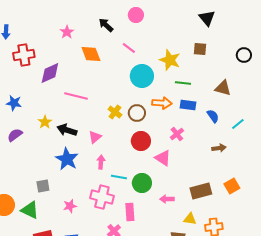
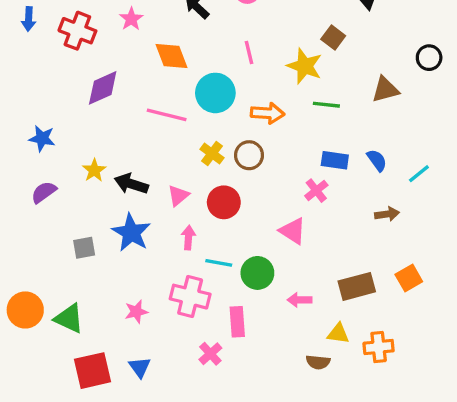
pink line: (129, 48) -> (249, 53), moved, turned 40
brown square: (200, 49) -> (333, 37), moved, turned 32
red cross: (24, 55) -> (77, 31), moved, turned 30
cyan circle: (142, 76) -> (215, 93), moved
brown triangle: (223, 88) -> (385, 90), moved, turned -30
pink line: (76, 96) -> (167, 115), moved
orange arrow: (162, 103) -> (268, 113), moved
blue rectangle: (188, 105) -> (335, 160), moved
red circle: (141, 141) -> (224, 202), moved
gray square: (43, 186) -> (84, 248), moved

